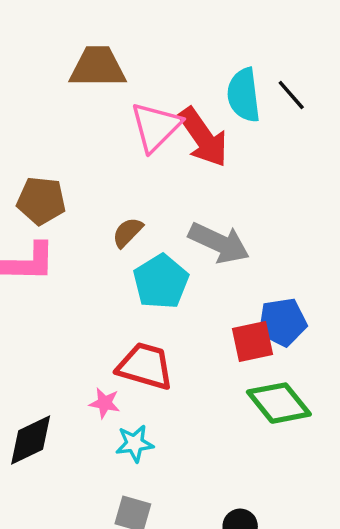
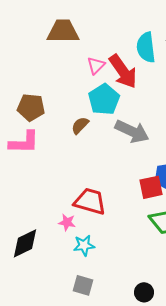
pink triangle: (156, 127) -> (96, 65), size x0.6
cyan pentagon: (161, 282) -> (104, 99), moved

